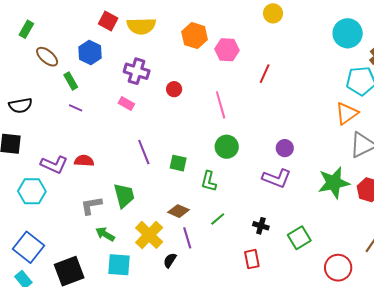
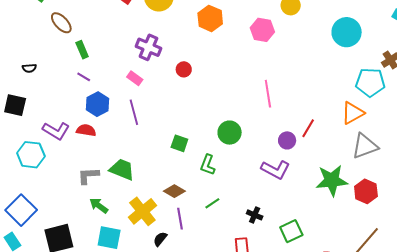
cyan circle: (348, 33) -> (347, 32), moved
pink hexagon: (227, 50) -> (262, 30), moved
blue hexagon: (90, 53) -> (97, 104), moved
red line: (265, 74) -> (308, 128), moved
black semicircle: (20, 105) -> (29, 68), size x0.6
pink line: (221, 105) -> (268, 94), moved
purple line: (144, 152) -> (134, 112), moved
green trapezoid: (124, 196) -> (122, 169), turned -60

